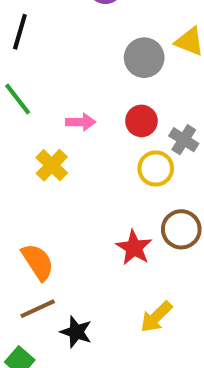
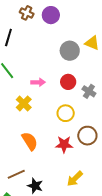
yellow circle: (156, 168) -> (66, 113), moved
red star: (134, 248) -> (64, 144), turned -30
orange semicircle: (38, 262) -> (30, 141), moved

